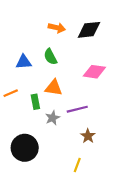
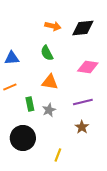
blue triangle: (24, 62) -> (12, 58), moved
green rectangle: (35, 102) -> (30, 104), moved
purple line: (77, 109) -> (83, 102), moved
yellow line: (77, 165) -> (58, 155), moved

